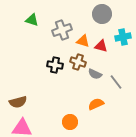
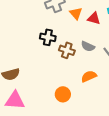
orange triangle: (83, 41) -> (76, 13), turned 32
brown cross: (78, 62) -> (67, 50), moved

